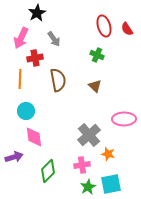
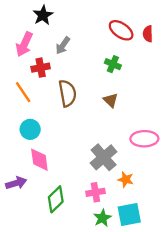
red ellipse: (104, 26) -> (121, 30), turned -40
red semicircle: (127, 29) -> (148, 34), turned 32
gray arrow: (54, 39) -> (63, 45), turned 70
orange line: (20, 79) -> (23, 92), turned -36

